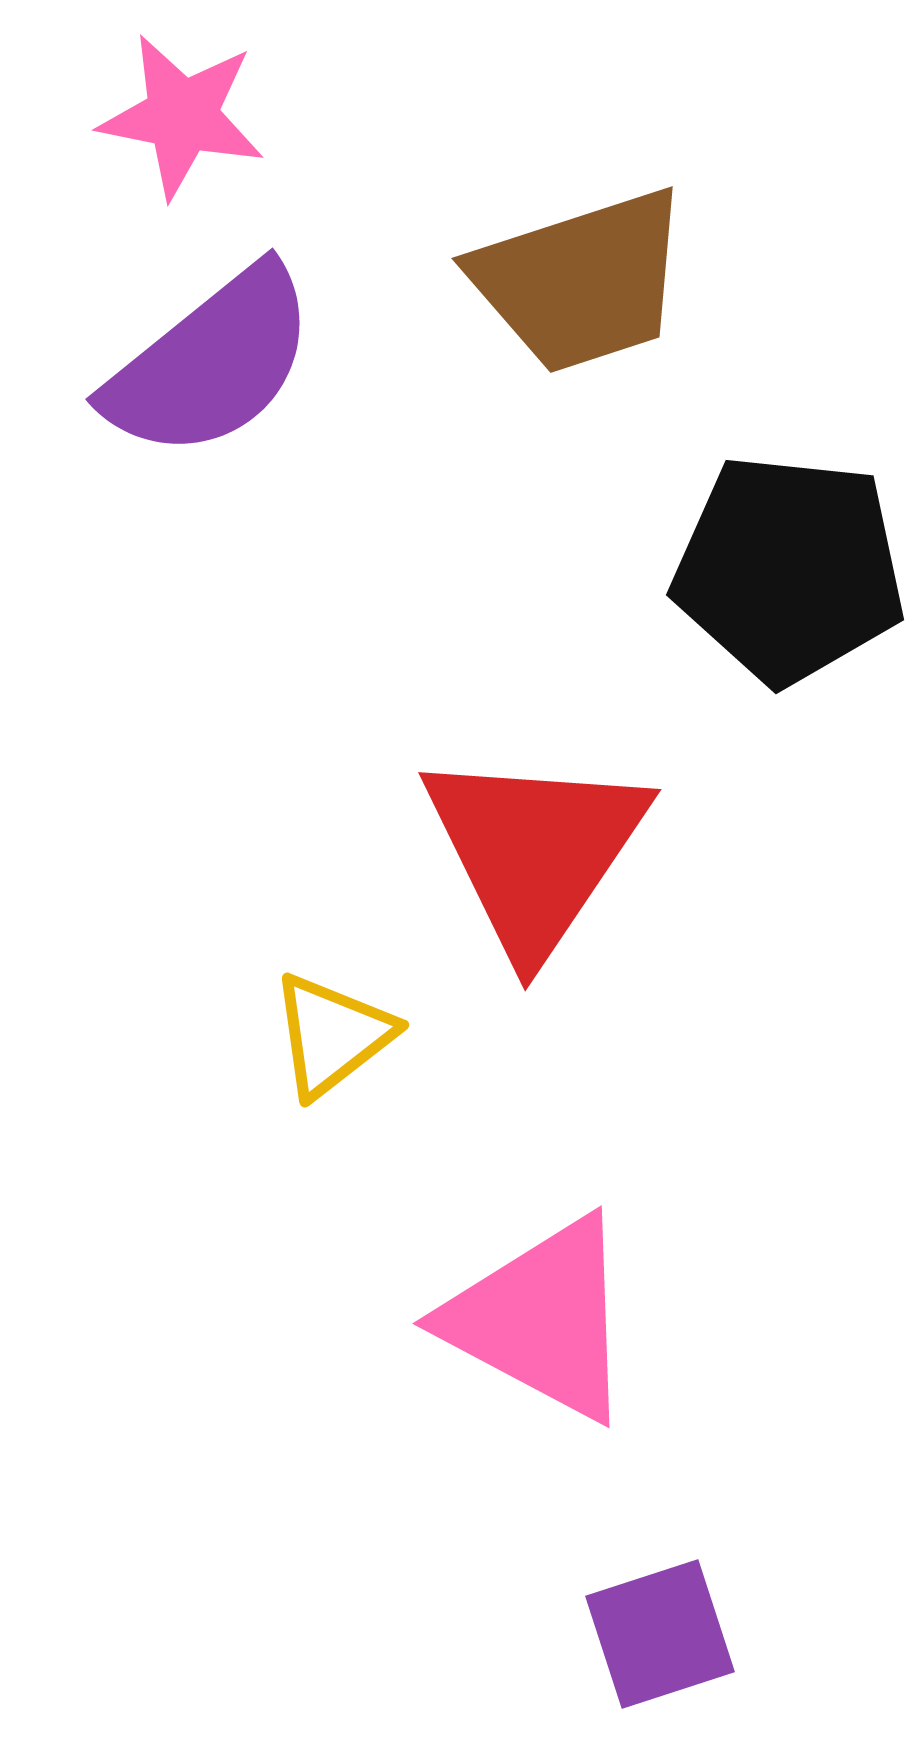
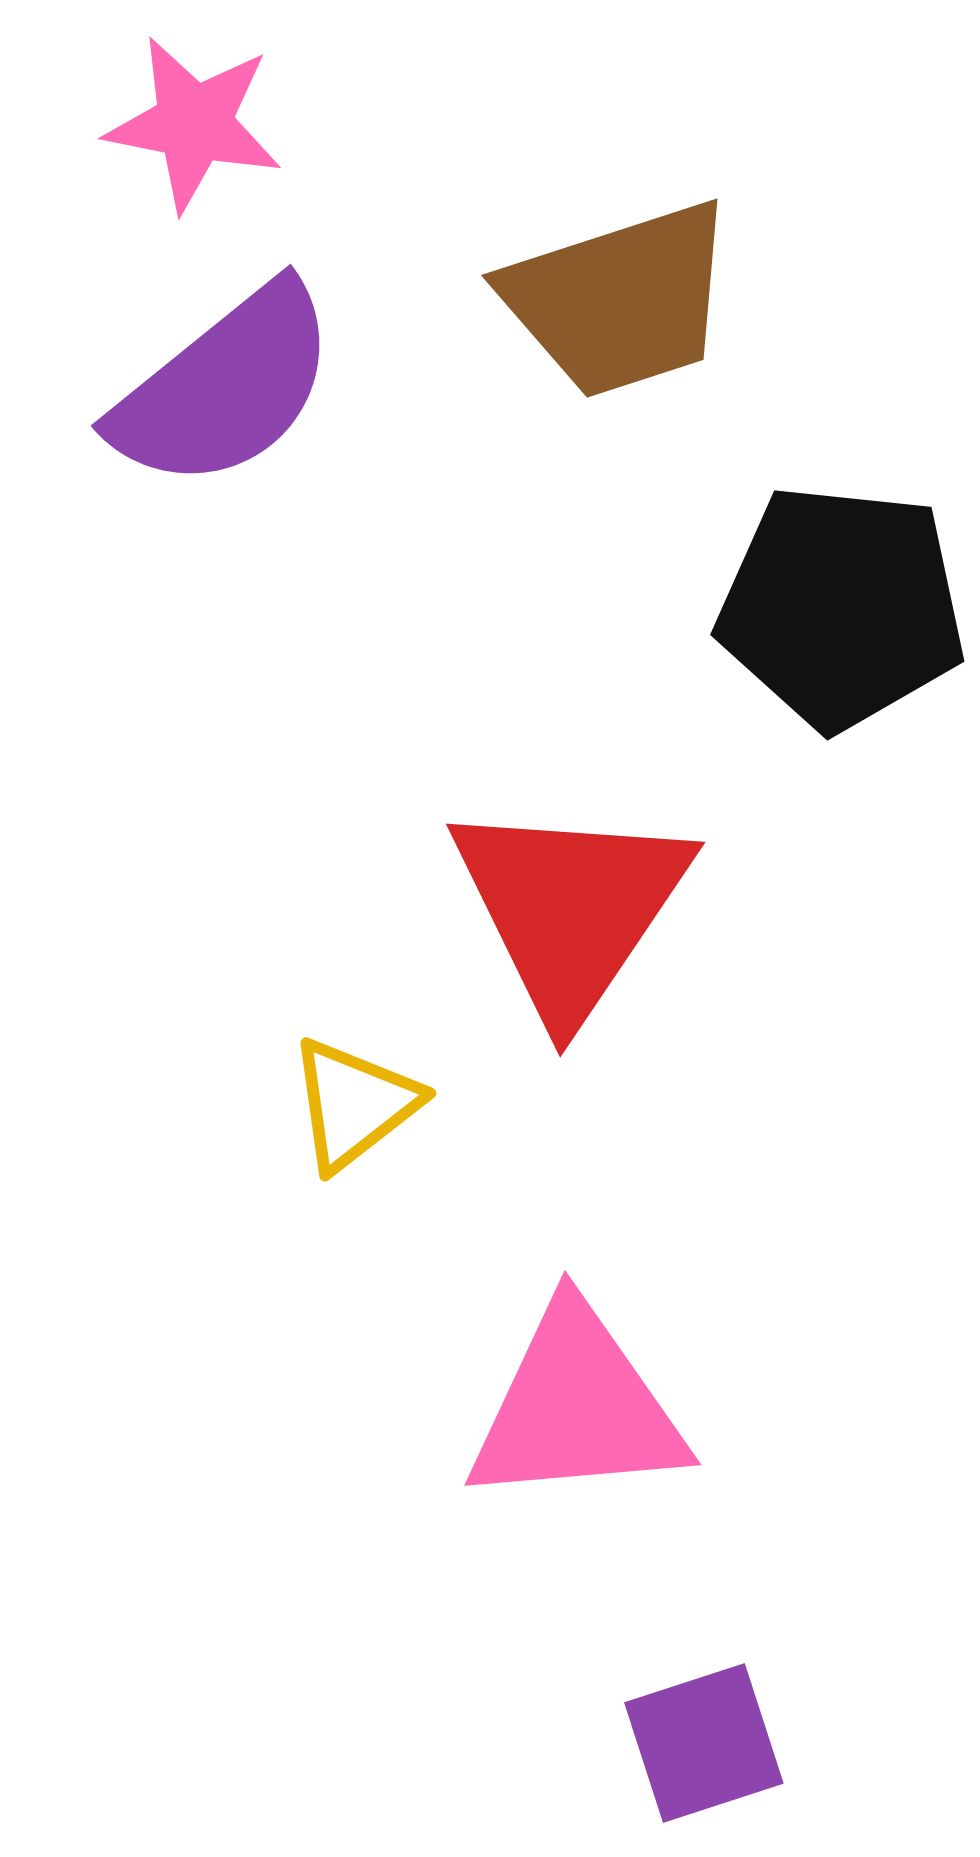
pink triangle: (541, 1319) -> (577, 1407), turned -33

